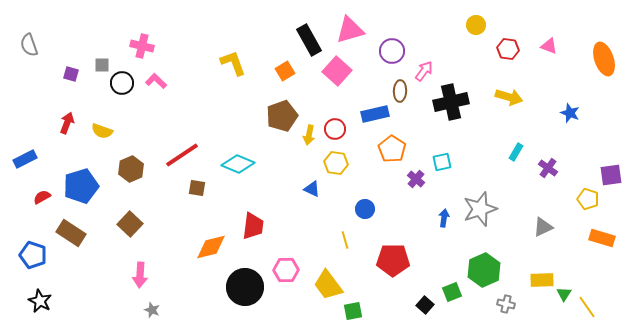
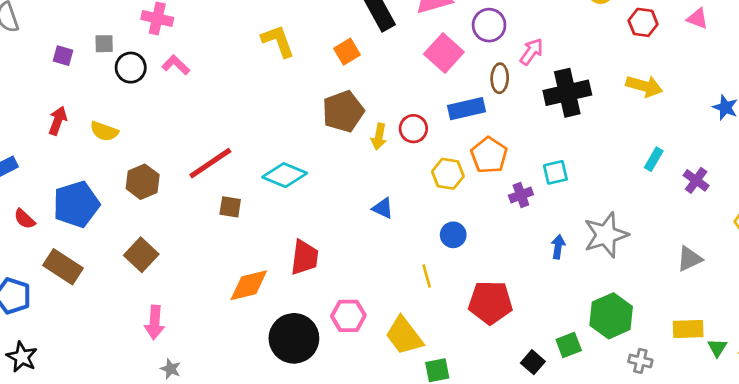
pink square: (337, 71) -> (444, 53), moved
yellow hexagon: (336, 163) -> (448, 174), moved
purple cross: (416, 179) -> (521, 195), turned 30
red semicircle: (42, 197) -> (24, 219), turned -108

